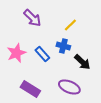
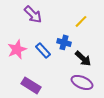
yellow line: (70, 25) -> (81, 21), moved
purple ellipse: (69, 87) -> (82, 82), moved

